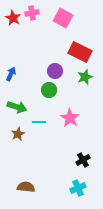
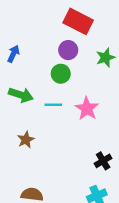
red rectangle: (80, 52) -> (78, 21), moved
cyan line: (39, 122) -> (53, 105), moved
brown star: (18, 134) -> (26, 140), moved

